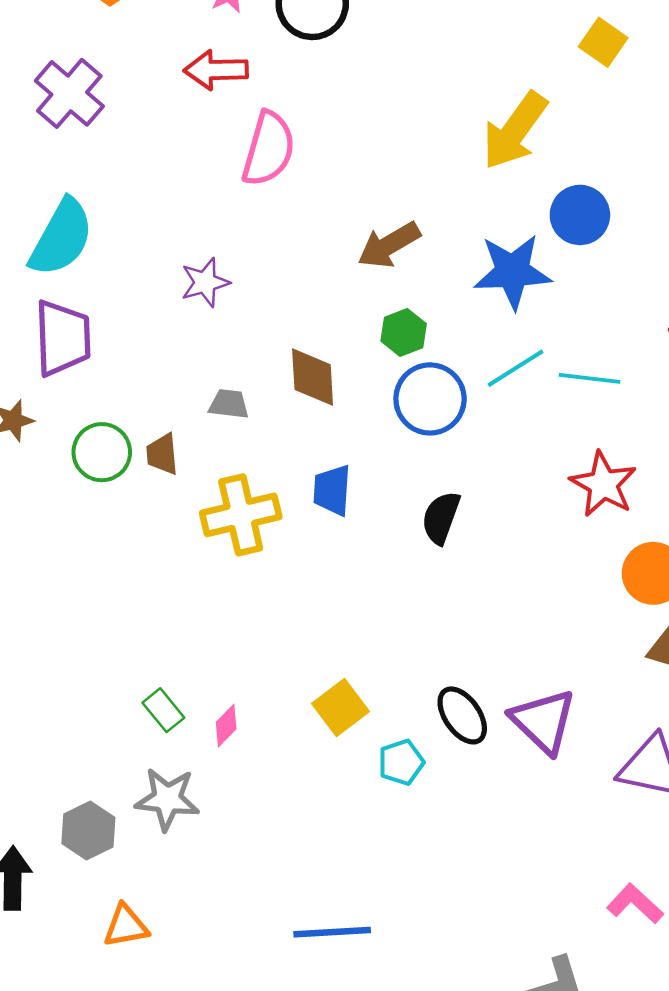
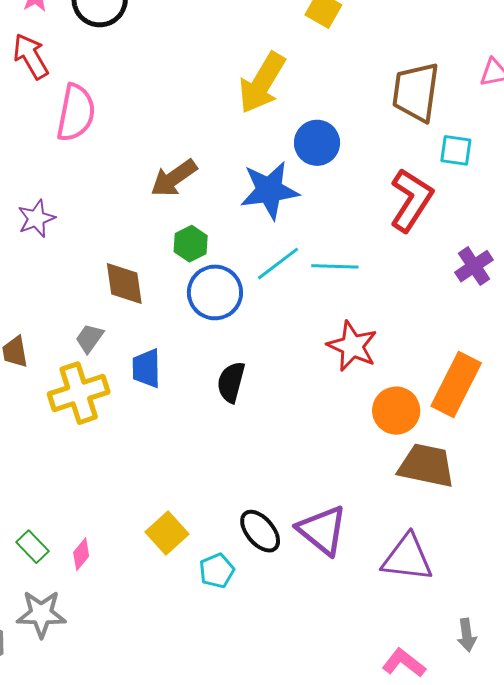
red arrow: (216, 70) -> (31, 56), turned 66
gray trapezoid: (229, 404) -> (89, 338), moved, turned -56

